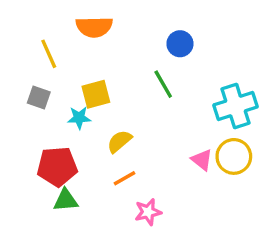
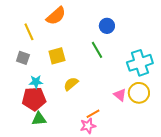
orange semicircle: (94, 27) -> (56, 16), turned -40
cyan star: (79, 118) -> (36, 82), moved
orange line: (124, 178) -> (93, 114), moved

